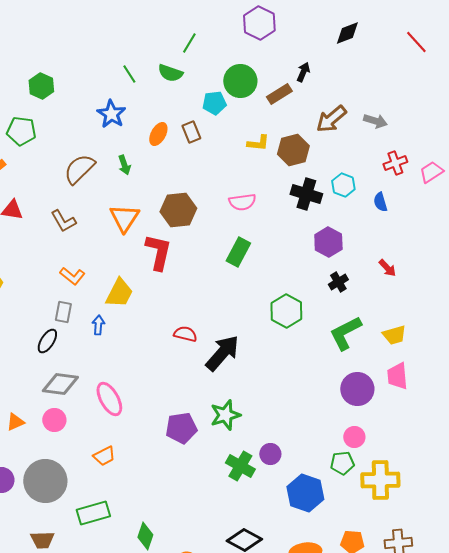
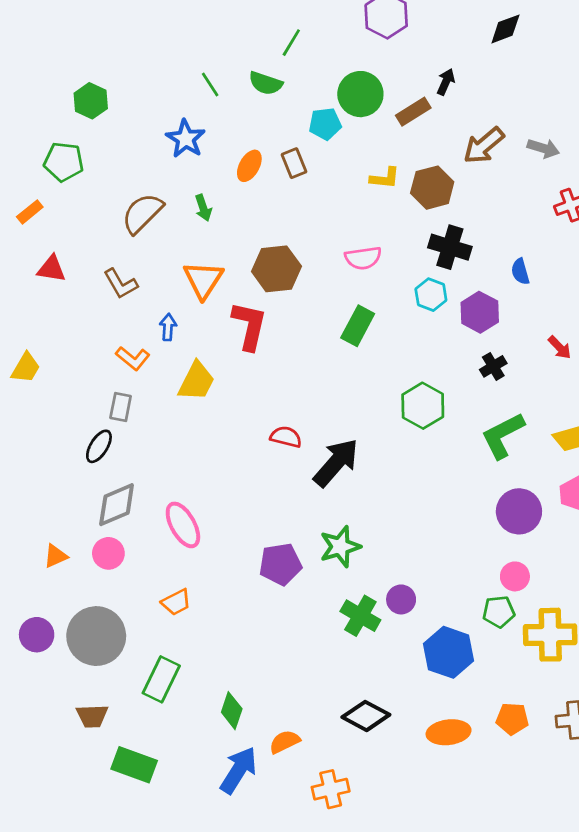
cyan hexagon: (343, 185) -> (431, 295), moved
blue semicircle: (380, 202) -> (520, 272), moved
blue arrow: (98, 325) -> (168, 327), moved
gray diamond: (60, 384) -> (117, 505), turned -30
green rectangle: (93, 513) -> (161, 679), turned -48

